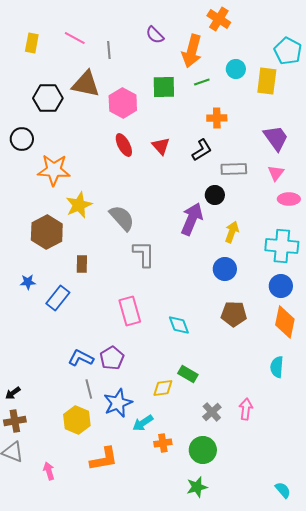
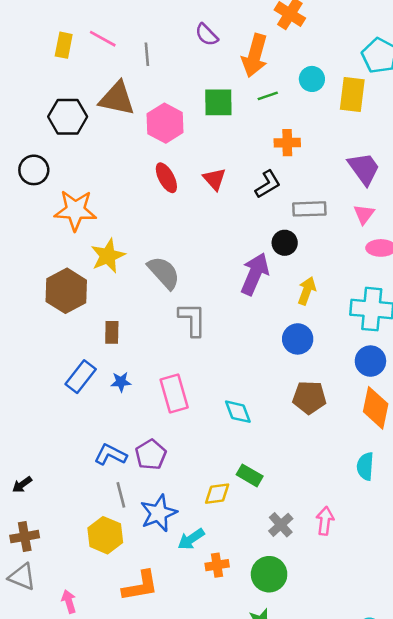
yellow rectangle: (32, 43) -> (64, 45), moved
blue star: (28, 282) -> (121, 382), moved
black arrow: (13, 393) -> (22, 485), moved

